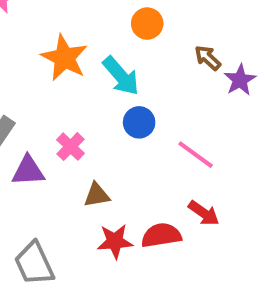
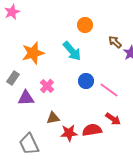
orange star: (64, 58) -> (33, 53), moved, turned 30
blue circle: (139, 122) -> (86, 81), moved
brown triangle: (97, 195) -> (53, 118), moved

